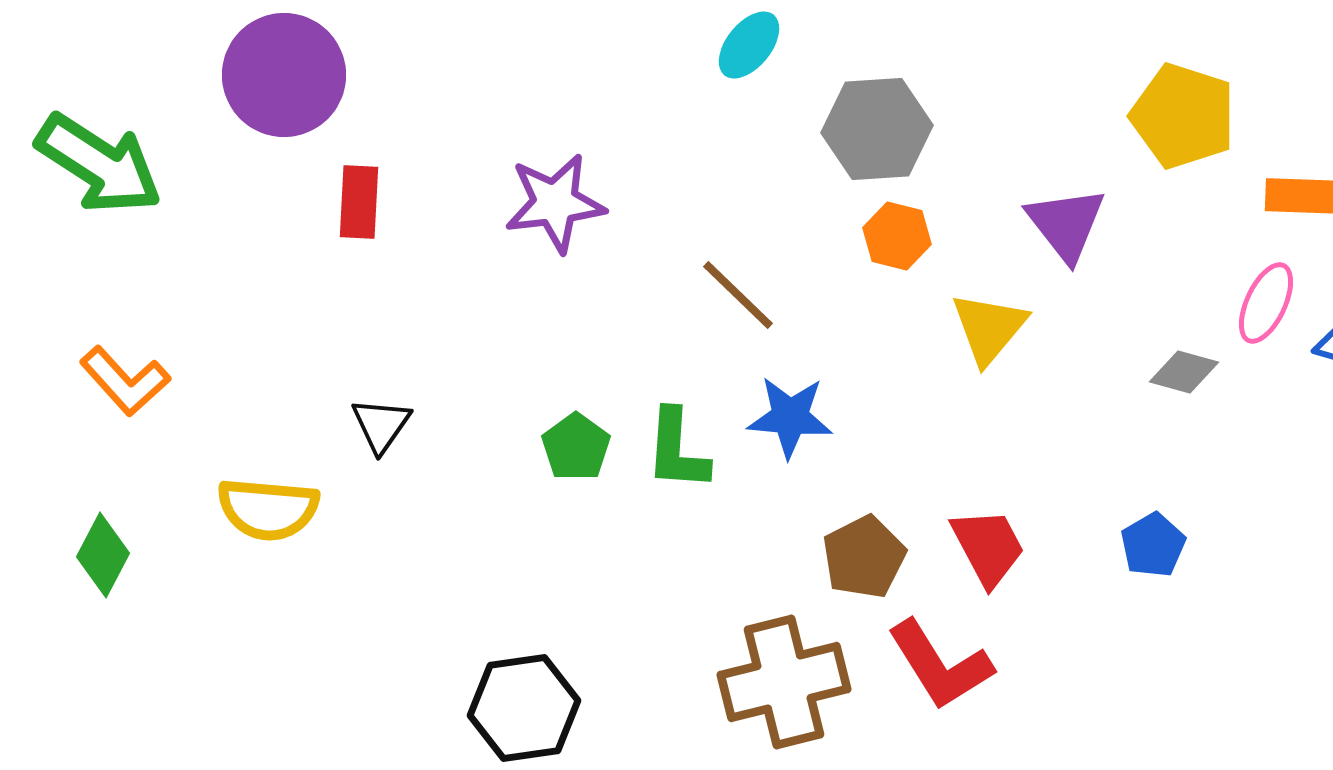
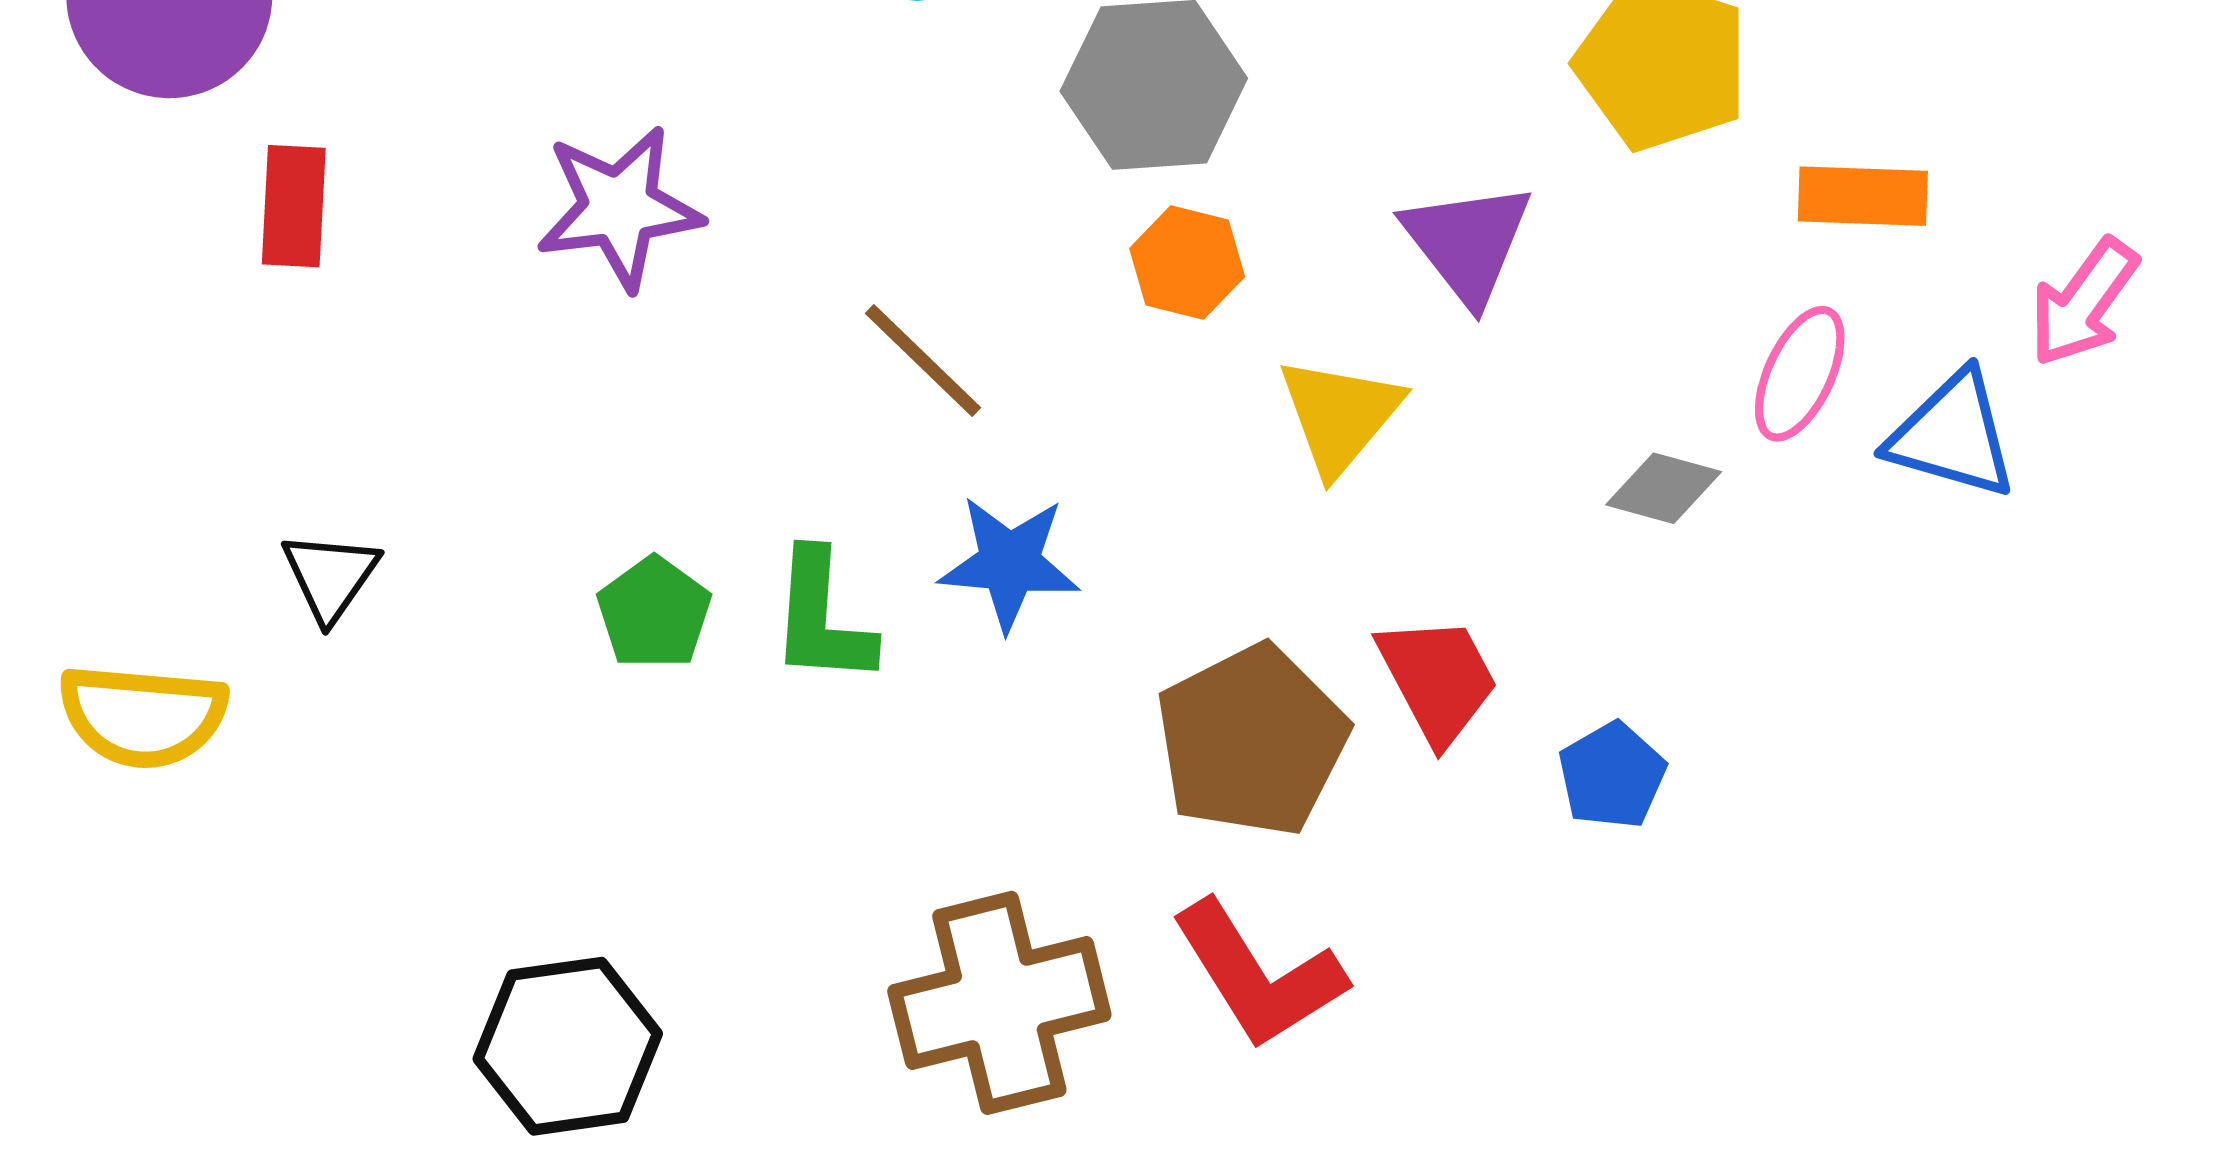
red trapezoid: (988, 547) -> (1438, 679), moved
brown pentagon: (864, 557) -> (1252, 741), moved, size x1.4

